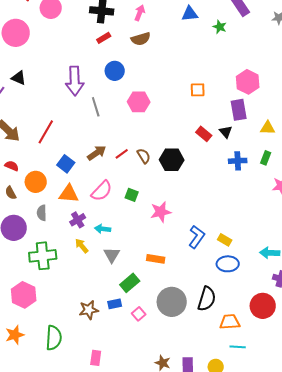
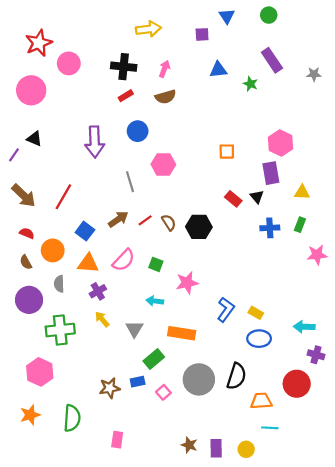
gray line: (96, 107) -> (130, 182), moved
cyan arrow: (103, 229) -> (155, 301), moved
orange rectangle: (156, 259) -> (182, 333), size x1.4

